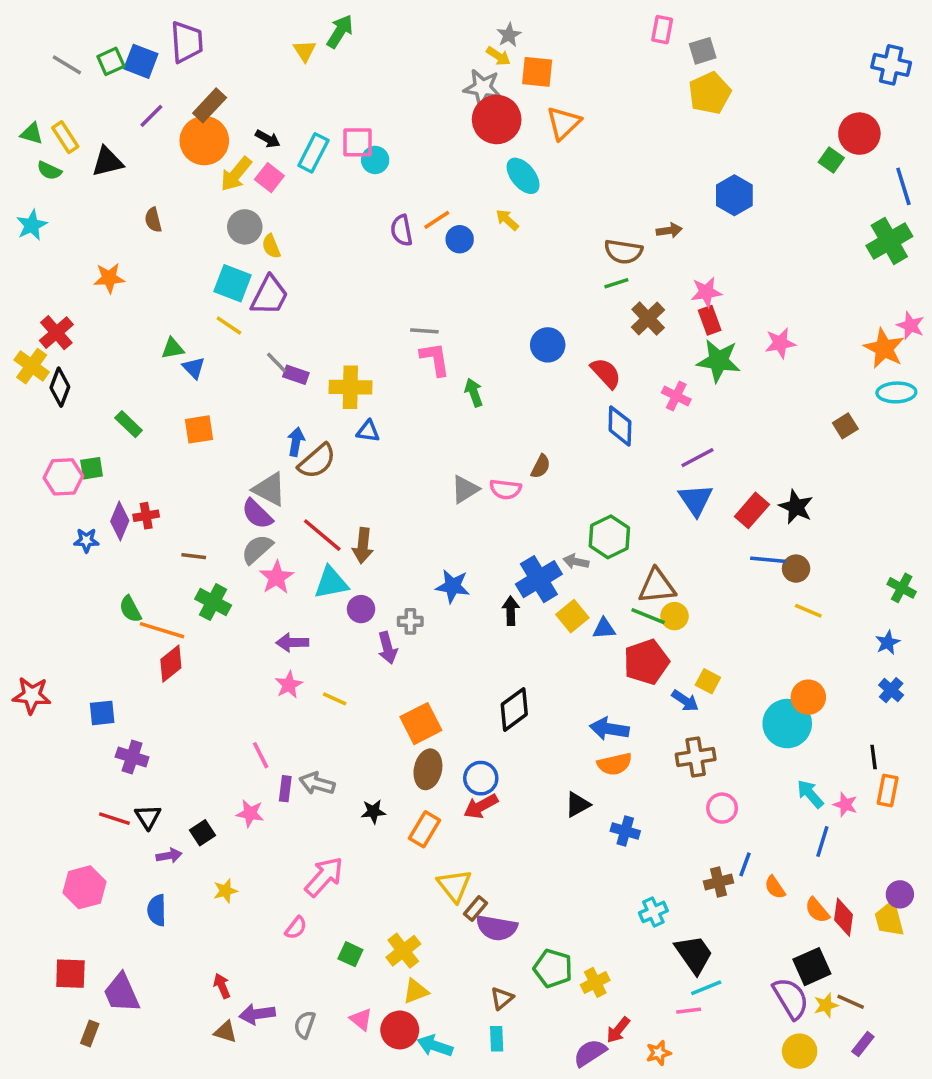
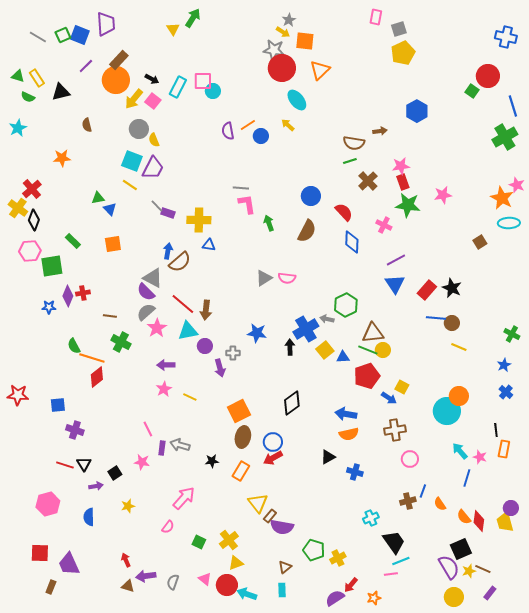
brown semicircle: (541, 466) -> (307, 231), moved, size x1.6
green square: (92, 468) -> (52, 266), size x1.6
pink hexagon: (63, 477) -> (30, 251), moved

